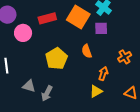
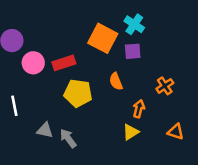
red rectangle: (47, 18) -> (64, 63), moved
yellow pentagon: (57, 59) -> (78, 93), turned -30
gray arrow: (47, 93) -> (68, 138), turned 119

